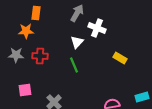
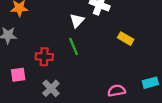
red cross: (40, 56) -> (44, 57), moved

